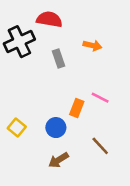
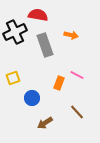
gray rectangle: (58, 58) -> (45, 45), size x1.6
yellow square: (17, 128) -> (13, 78), moved, turned 32
blue circle: (56, 128) -> (32, 98), moved

